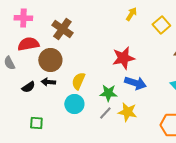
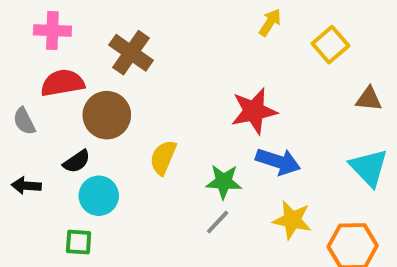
black arrow: (48, 82) -> (26, 186), moved
black semicircle: (28, 87) -> (77, 161), moved
cyan circle: (74, 104) -> (99, 196), moved
yellow star: (127, 112) -> (292, 220), moved

